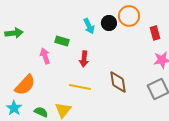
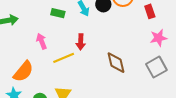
green rectangle: (62, 41) -> (58, 13), moved
yellow line: (80, 87) -> (64, 58), moved, turned -30

